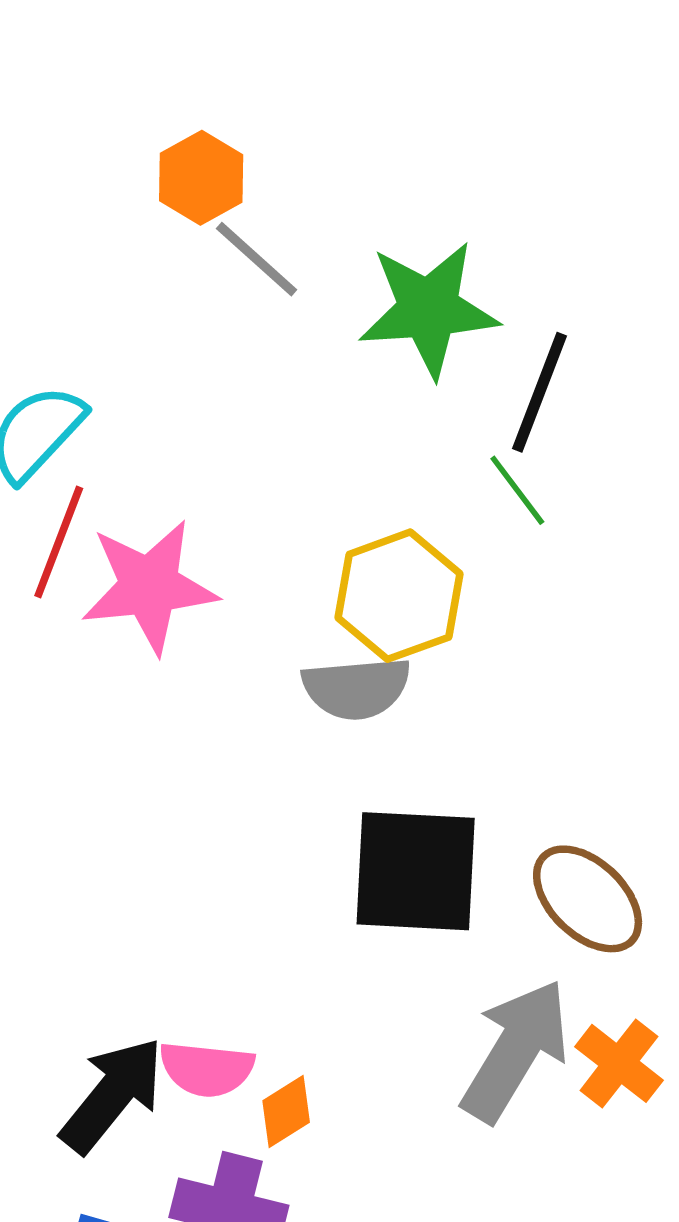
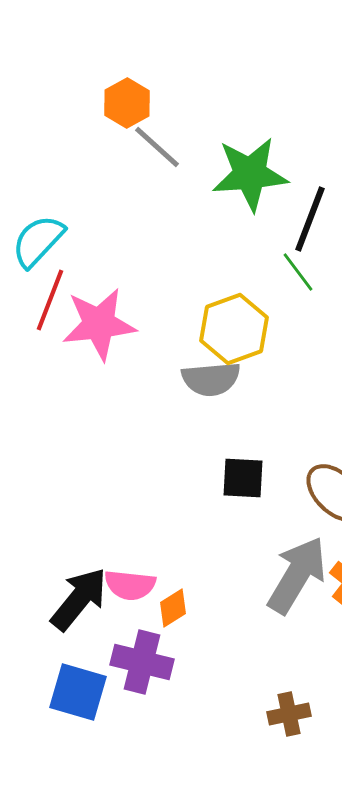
black square: (416, 871) -> (243, 478), size x0.6

